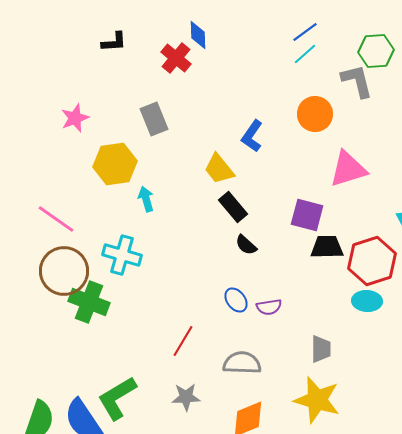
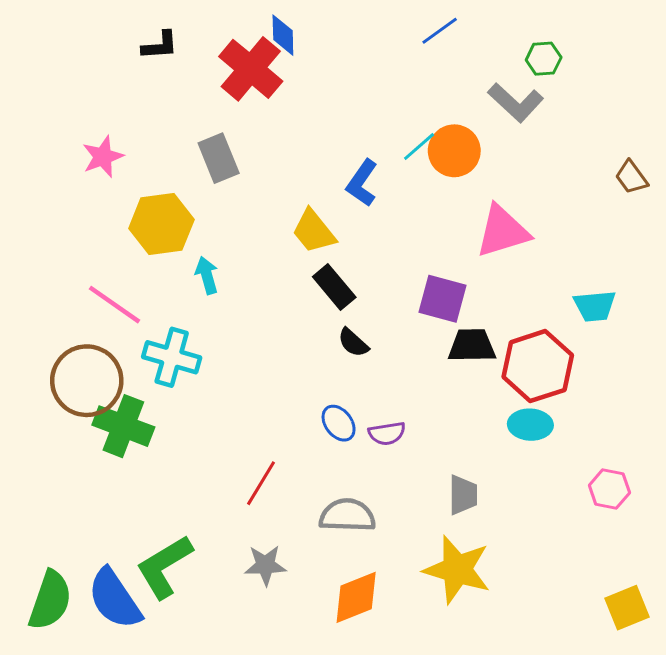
green hexagon: (376, 51) -> (544, 59), size x0.7
cyan line: (305, 54) -> (419, 146), moved
red cross: (176, 58) -> (251, 69), size x1.4
gray L-shape: (357, 81) -> (516, 102), turned 147
pink line: (56, 219) -> (115, 305), moved

